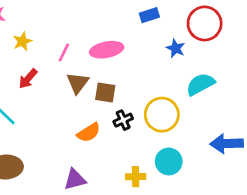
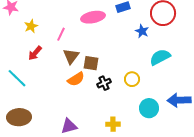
pink ellipse: (107, 50) -> (93, 17), moved
yellow circle: (162, 115) -> (132, 79), size x0.6
orange semicircle: (89, 133) -> (76, 79), moved
cyan circle: (169, 161) -> (149, 108), moved

